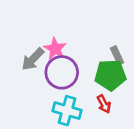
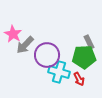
pink star: (55, 49) -> (13, 34), moved
cyan cross: (67, 111) -> (59, 72), moved

